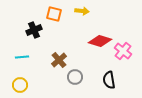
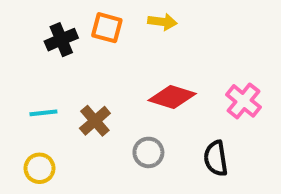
black cross: (34, 30) -> (61, 40), moved
red diamond: (100, 41) -> (172, 97), moved
brown cross: (59, 60) -> (95, 121), moved

